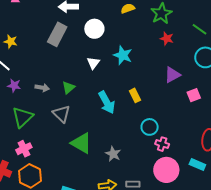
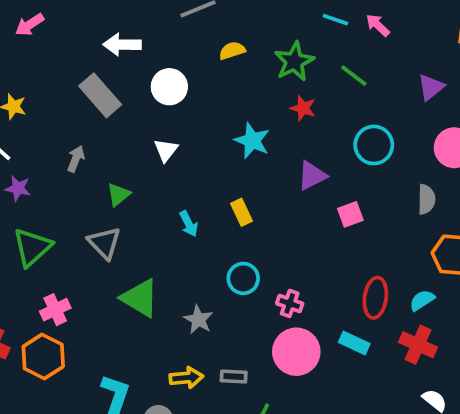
green line: (199, 29) -> (354, 76), moved
gray rectangle: (57, 34) -> (100, 95), turned -70
cyan star: (123, 55) -> (252, 141), moved
gray arrow: (42, 88) -> (76, 159), moved, turned -80
cyan arrow: (107, 102) -> (189, 224), size x0.6
cyan circle: (150, 127) -> (243, 278), moved
pink cross: (24, 149) -> (55, 310), moved

